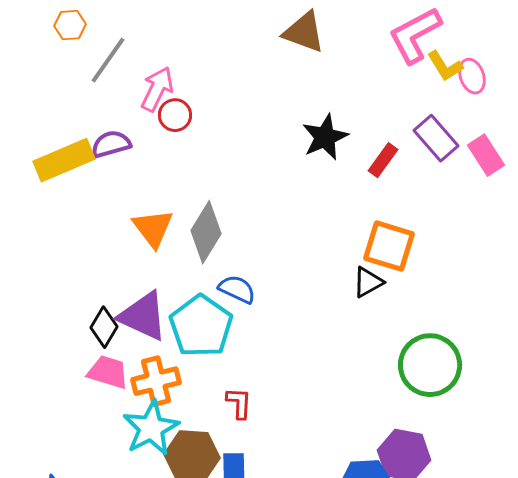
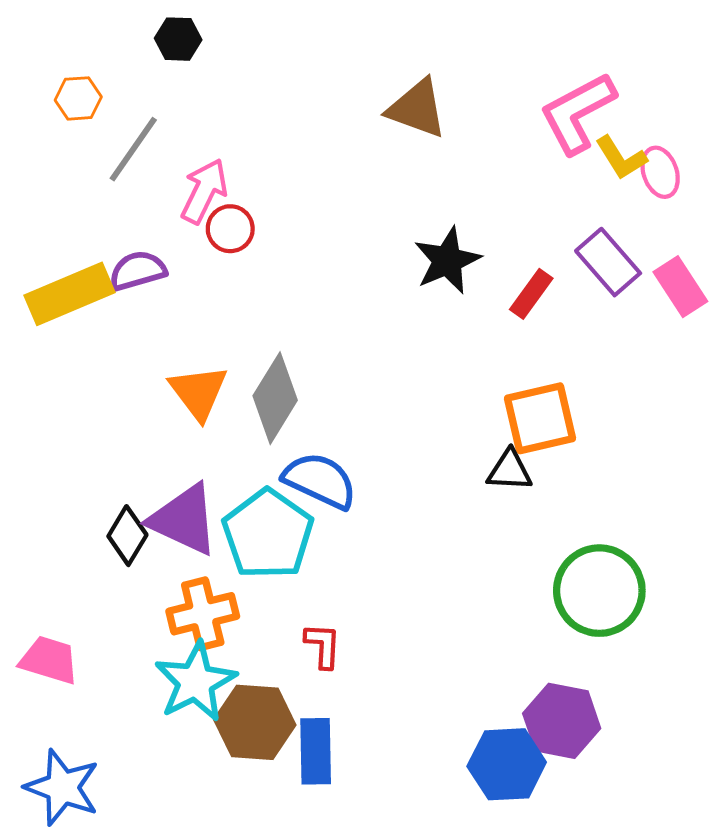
orange square: (389, 246) -> (540, 418), turned -30
black triangle: (368, 282) -> (510, 470), turned 32
blue semicircle: (237, 289) -> (320, 481), size x1.4
pink trapezoid: (108, 372) -> (49, 660), moved

